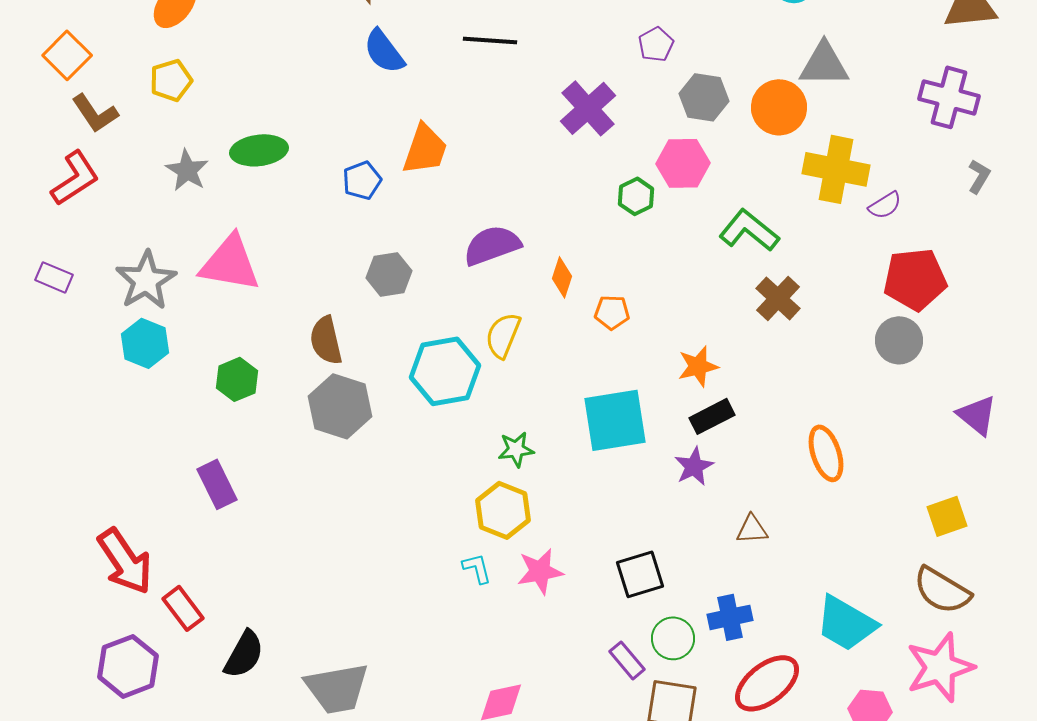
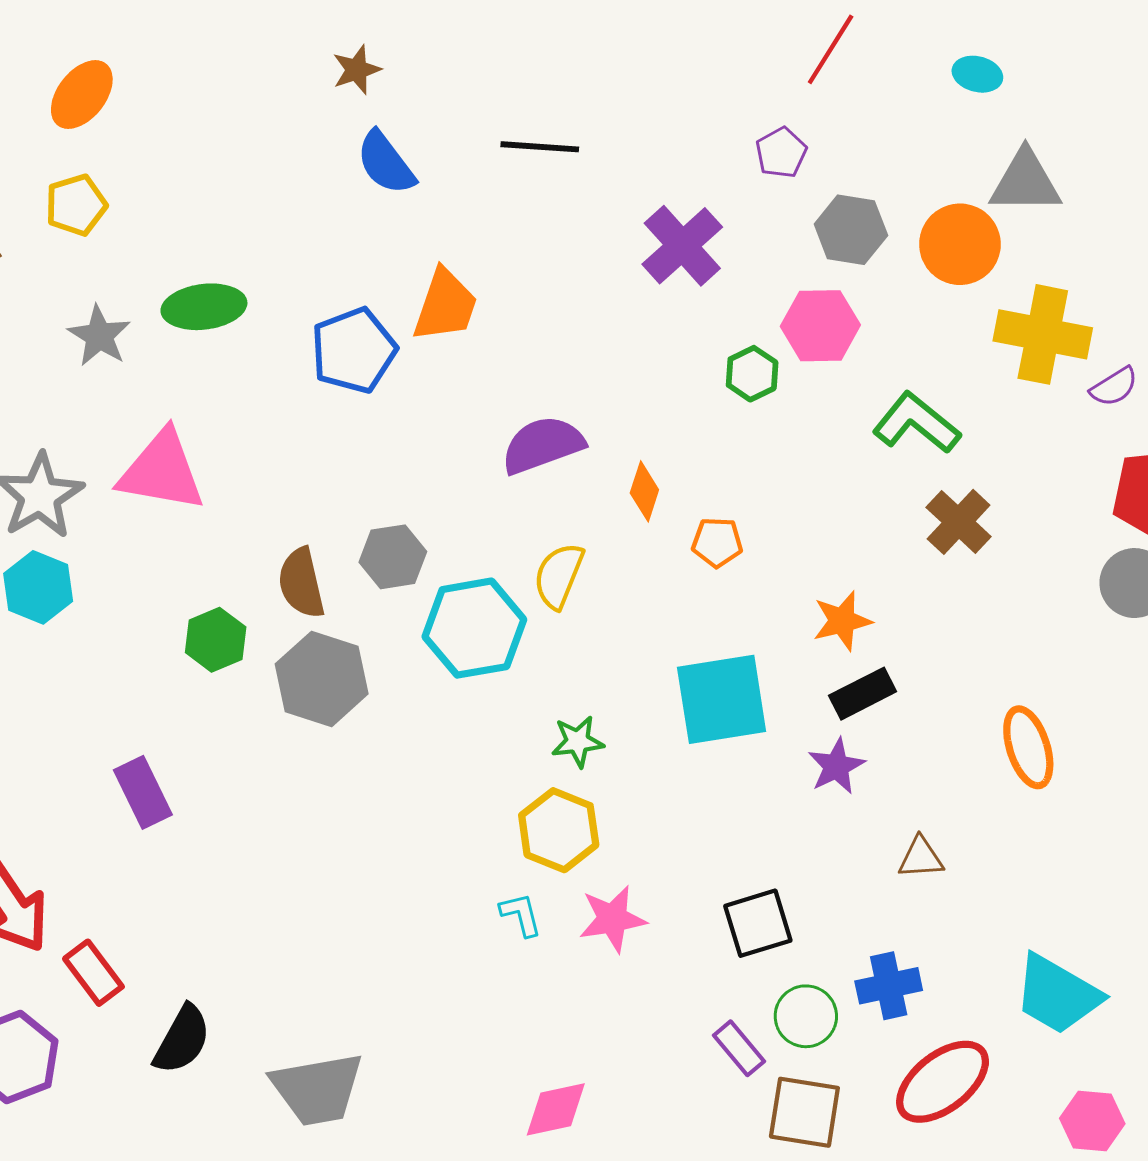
blue pentagon: (362, 180) -> (354, 350), size x1.5
gray hexagon: (389, 274) -> (393, 557), moved
green hexagon: (237, 379) -> (216, 640), moved

